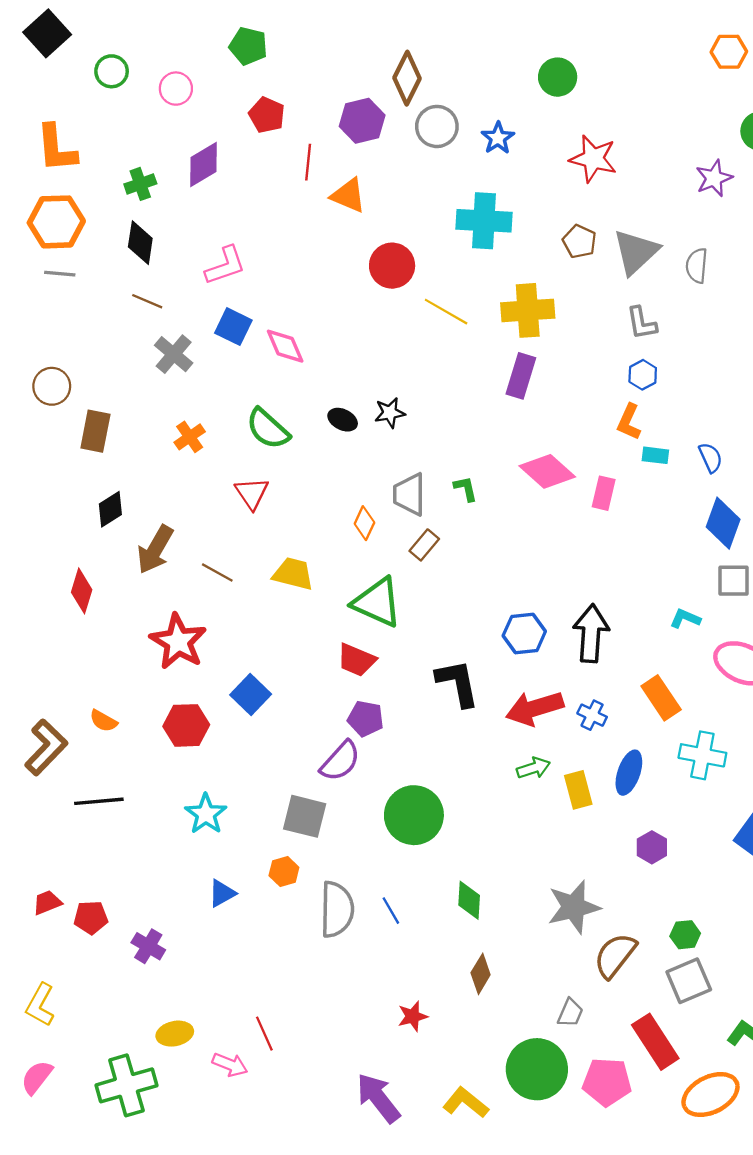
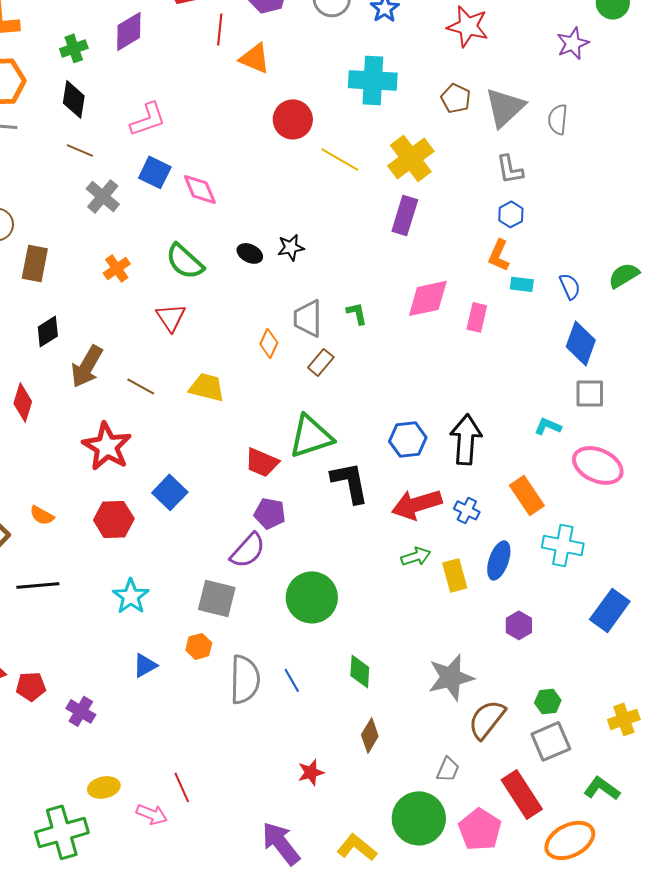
yellow cross: (528, 310) -> (411, 158), turned -33
pink diamond: (547, 471) -> (428, 298), turned -54
green triangle: (377, 602) -> (311, 436), moved, turned -42
pink pentagon: (607, 1082) -> (480, 829), turned 30

